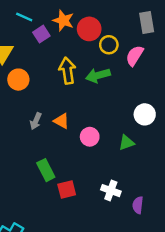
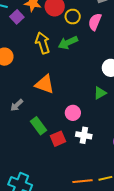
gray arrow: (36, 121) -> (17, 105), moved, turned 32
orange triangle: (61, 121) -> (45, 84), size x1.5
pink circle: (90, 137) -> (73, 113), moved
white cross: (111, 191) -> (84, 135), moved

